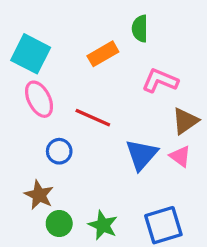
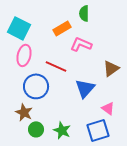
pink L-shape: (160, 81) -> (81, 44), moved
pink ellipse: (39, 99) -> (24, 55), turned 40
blue circle: (59, 151) -> (36, 86), size x1.6
pink triangle: (180, 156) -> (108, 108), moved

